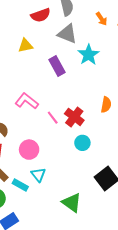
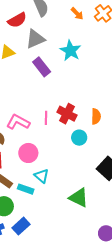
gray triangle: (67, 34) -> (35, 39), moved, turned -35
pink L-shape: (27, 101) -> (18, 122), moved
orange semicircle: (106, 105) -> (96, 116), moved
pink line: (53, 118) -> (46, 118), turned 48

